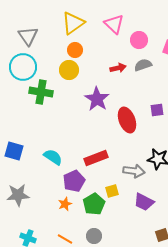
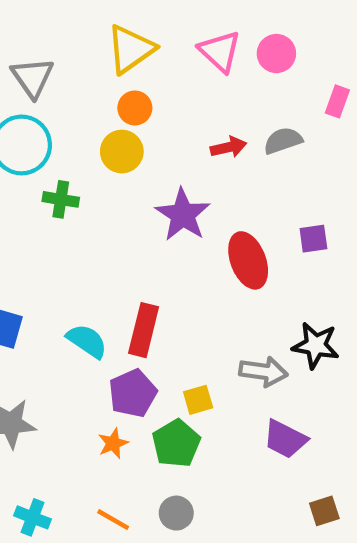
pink circle: (139, 40) -> (276, 54), moved
green cross: (41, 92) -> (61, 199), size x0.7
red rectangle: (96, 158) -> (144, 330), moved, turned -55
yellow square: (112, 191) -> (198, 400), moved

